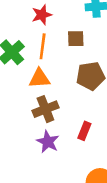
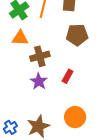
orange triangle: (40, 78) -> (20, 38), moved

